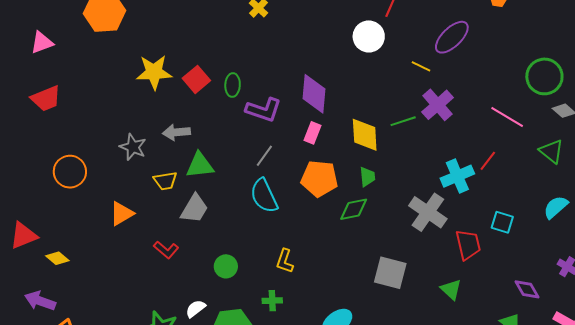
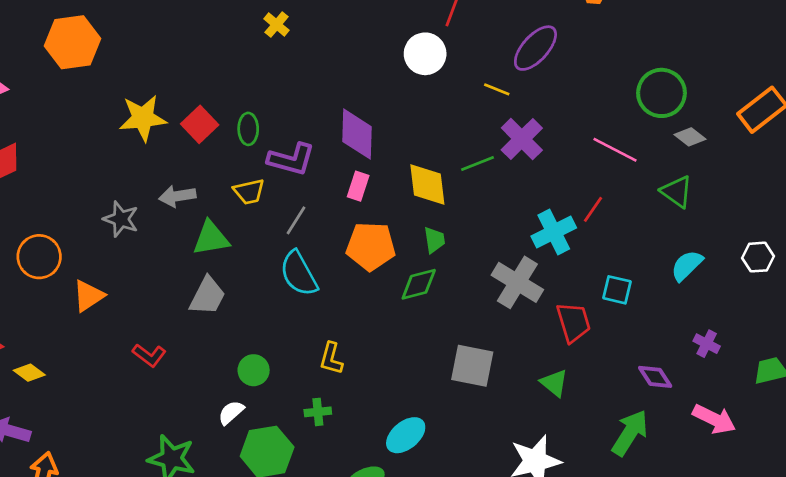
yellow trapezoid: (165, 181) -> (249, 192), moved
orange triangle: (122, 214) -> (88, 296), moved
red L-shape: (166, 250) -> (149, 355), moved
white semicircle: (196, 309) -> (231, 413), moved

